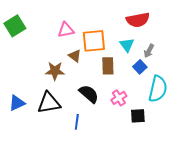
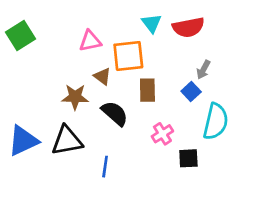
cyan triangle: (127, 45) -> (152, 23), moved
black semicircle: (89, 94) -> (115, 113), moved
blue triangle: (17, 103) -> (23, 141), size x1.4

